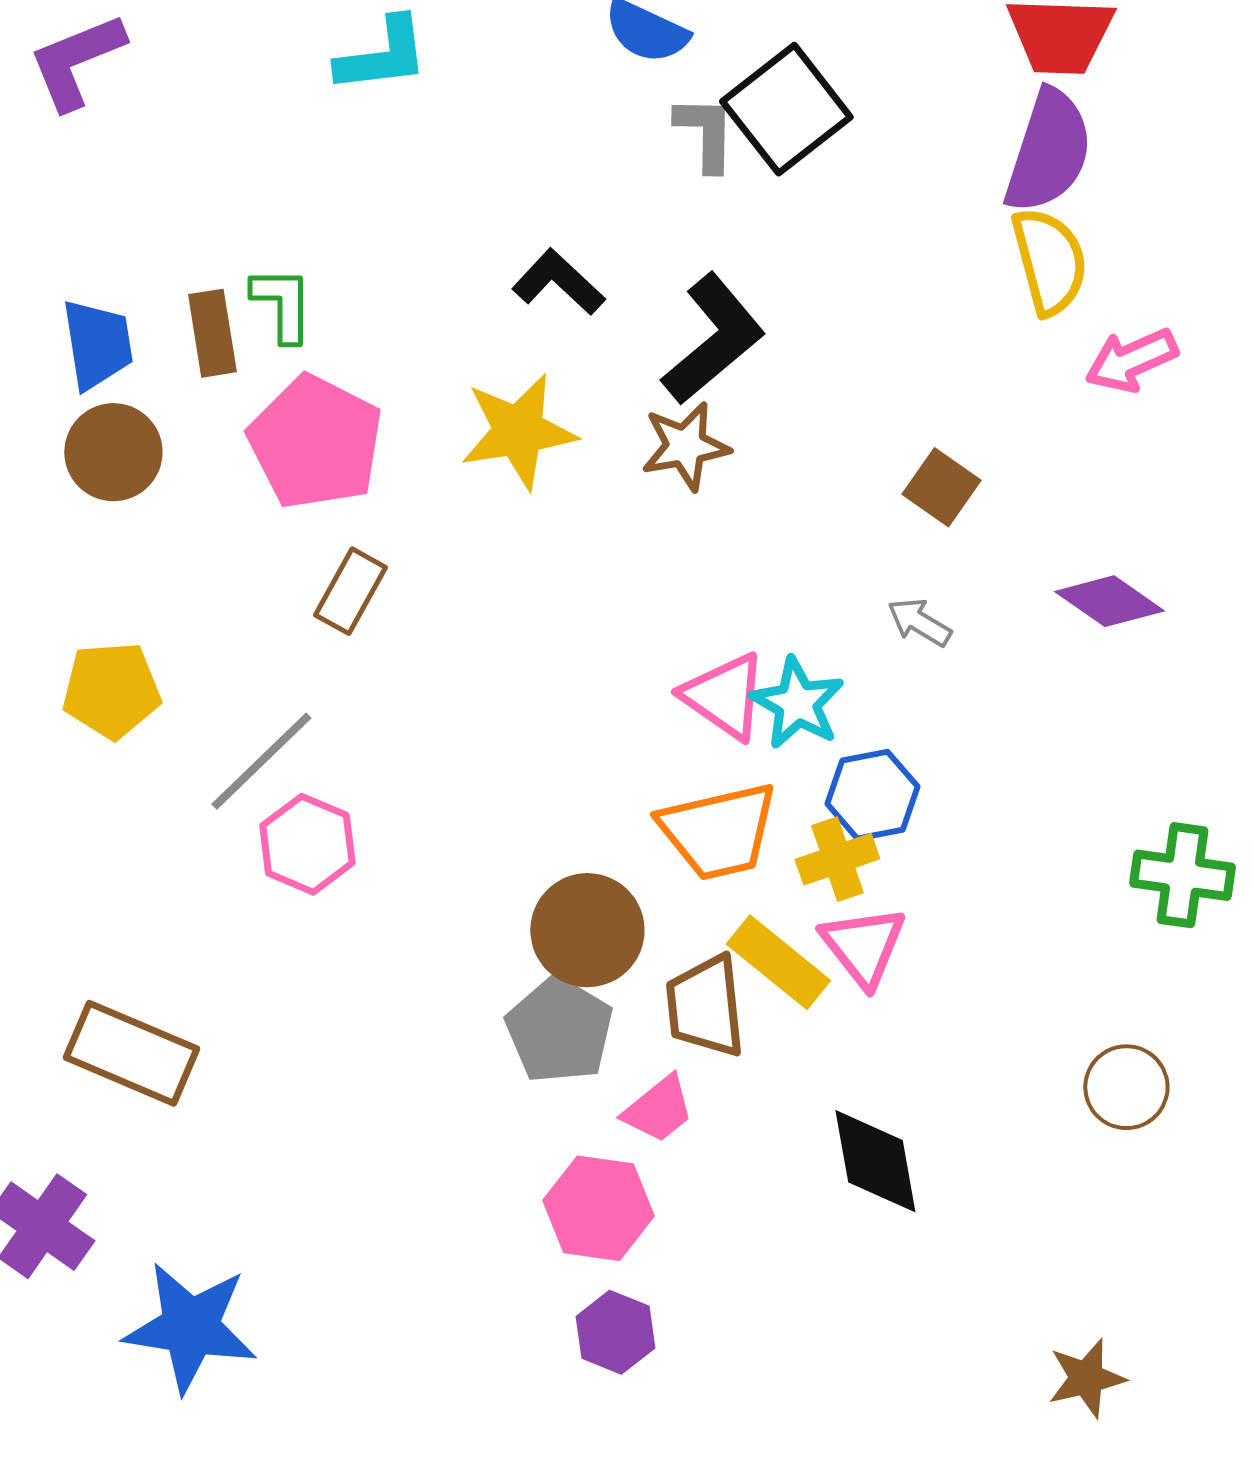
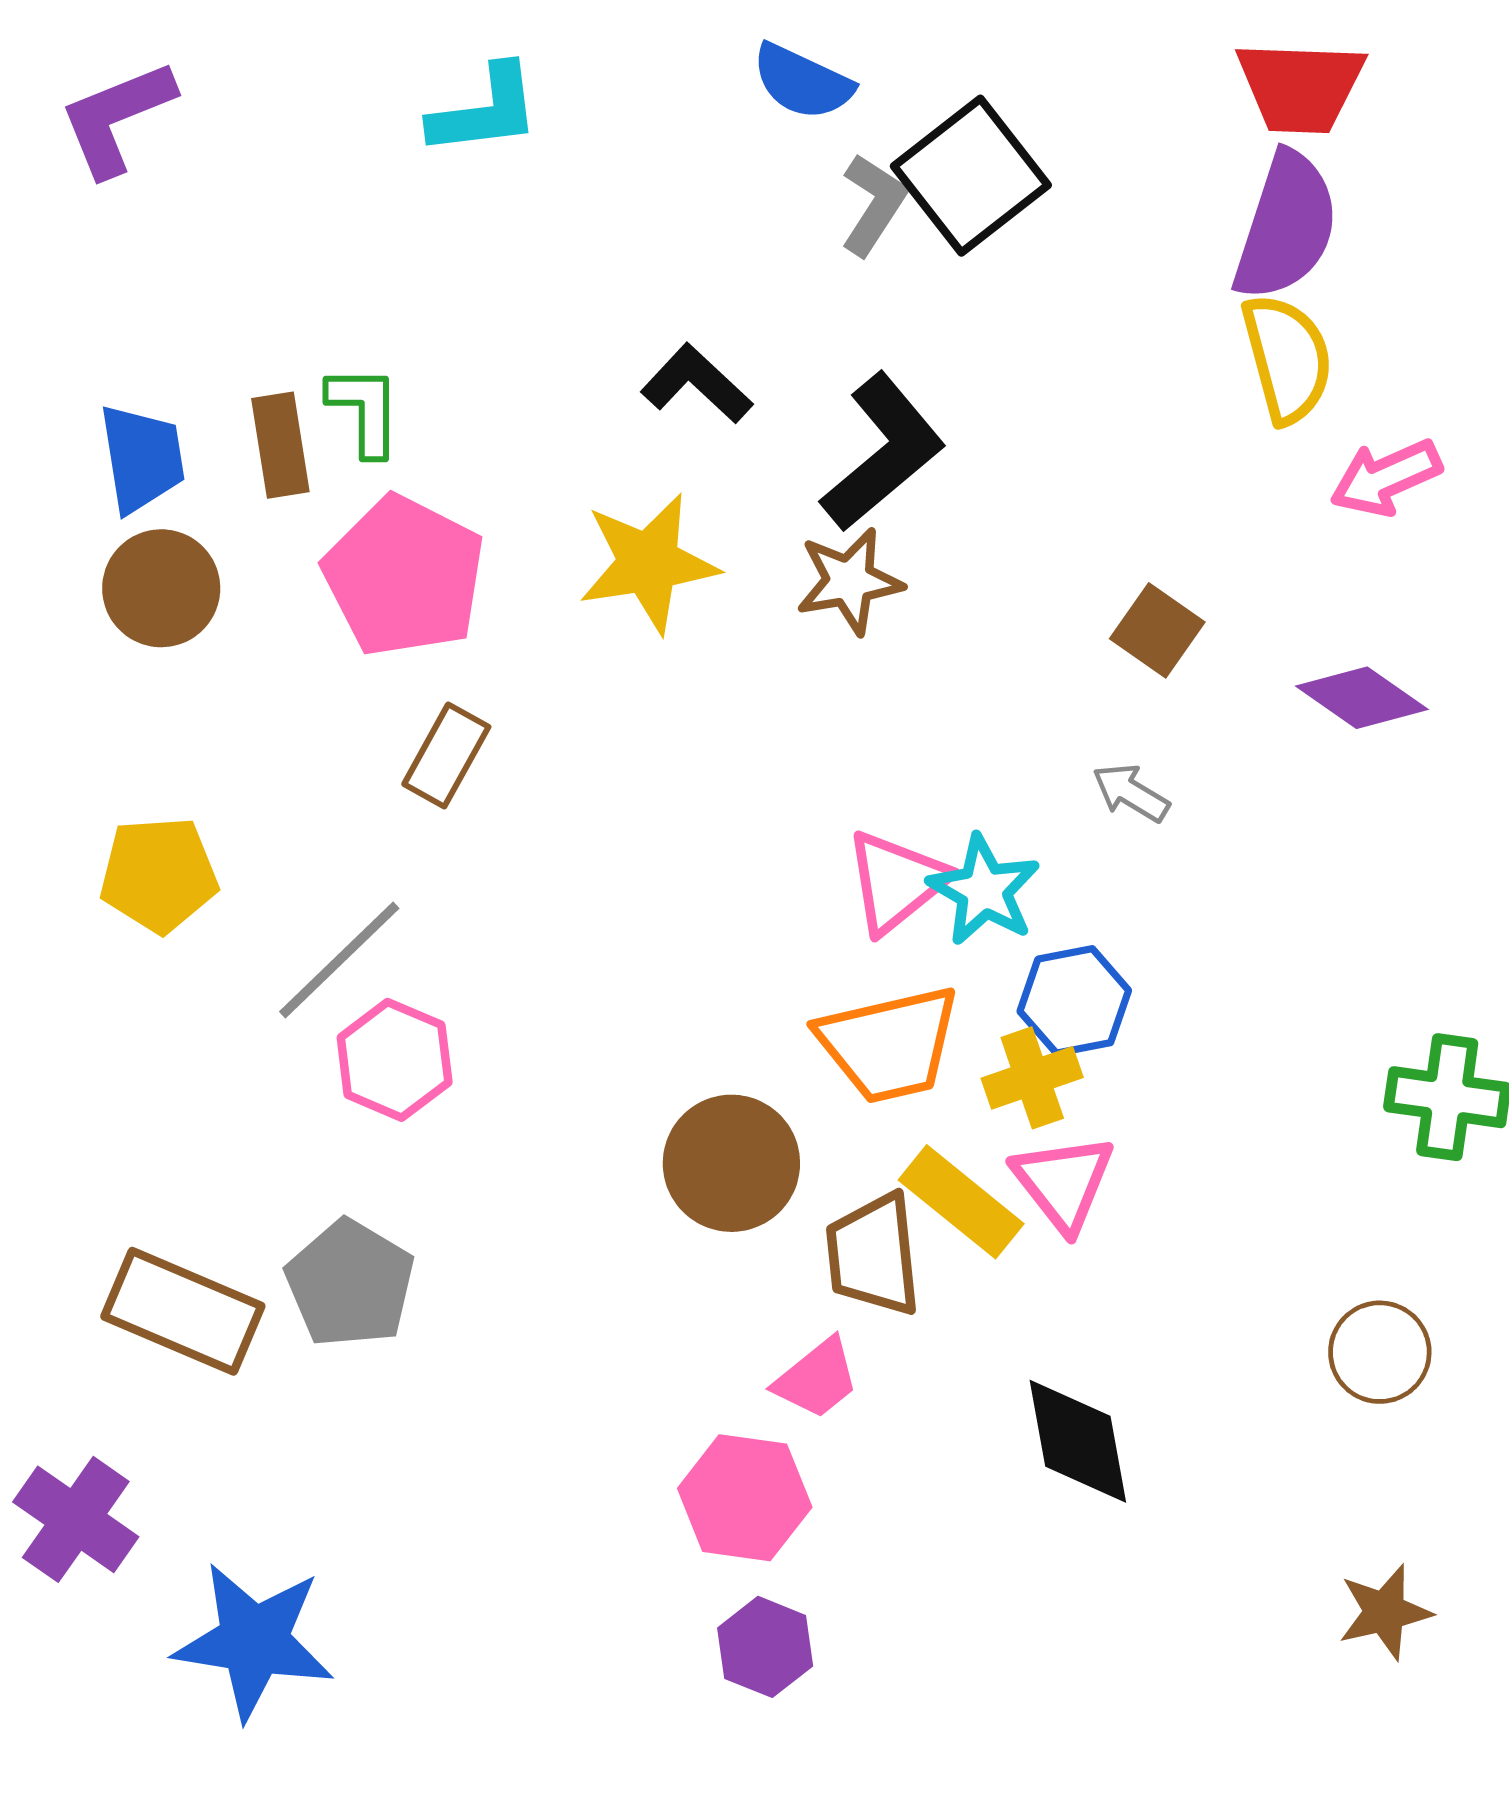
gray L-shape: (705, 133) -> (873, 205), turned 32
purple diamond: (1109, 601) -> (1362, 698), moved
pink triangle: (724, 696) -> (896, 882), turned 46
gray pentagon: (559, 1030) -> (350, 1284), moved
brown star: (1086, 1378) -> (1385, 1612), moved

